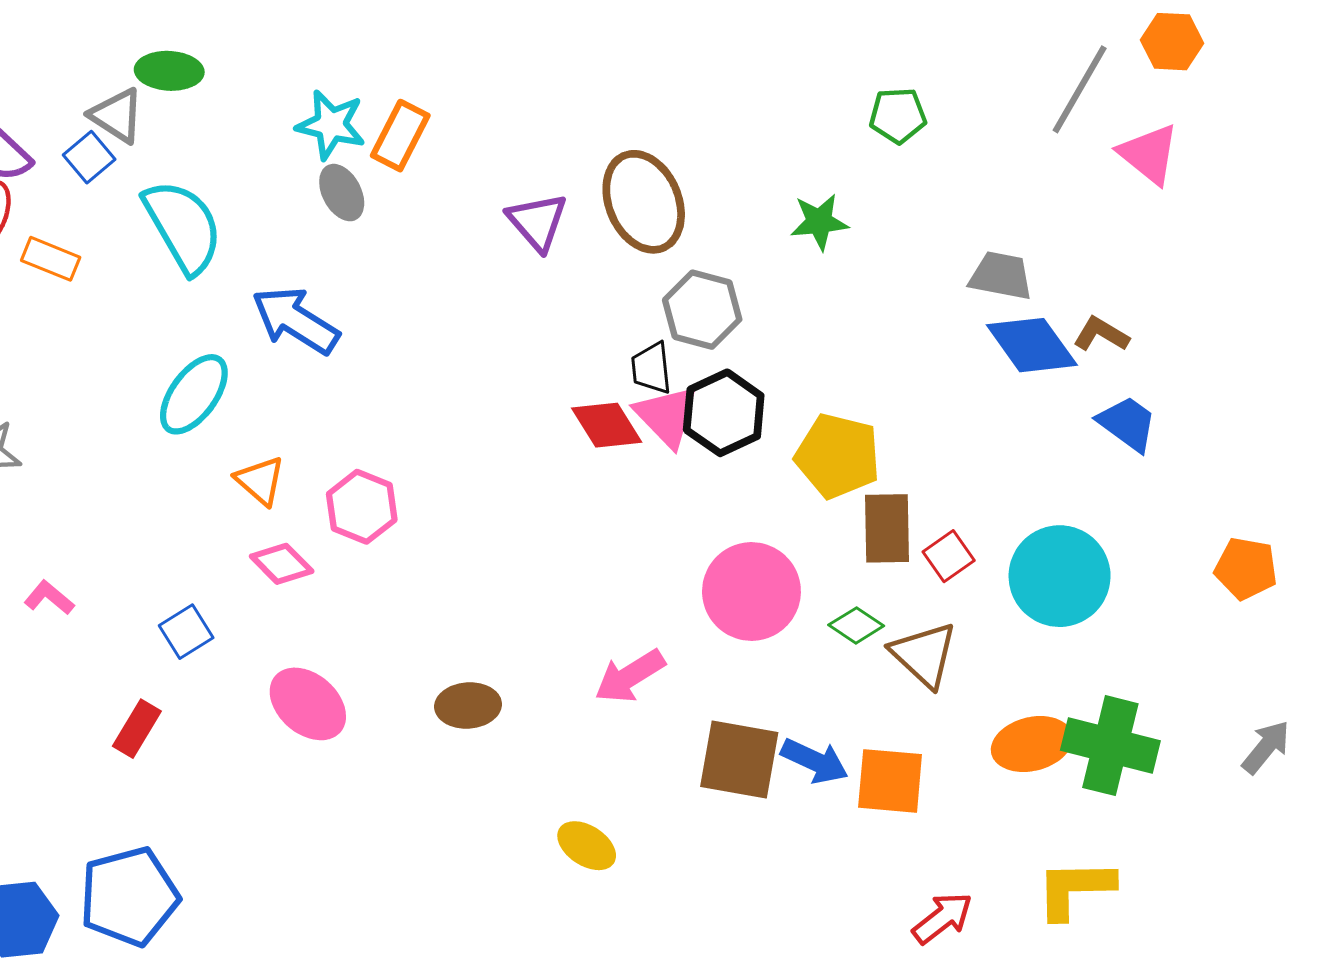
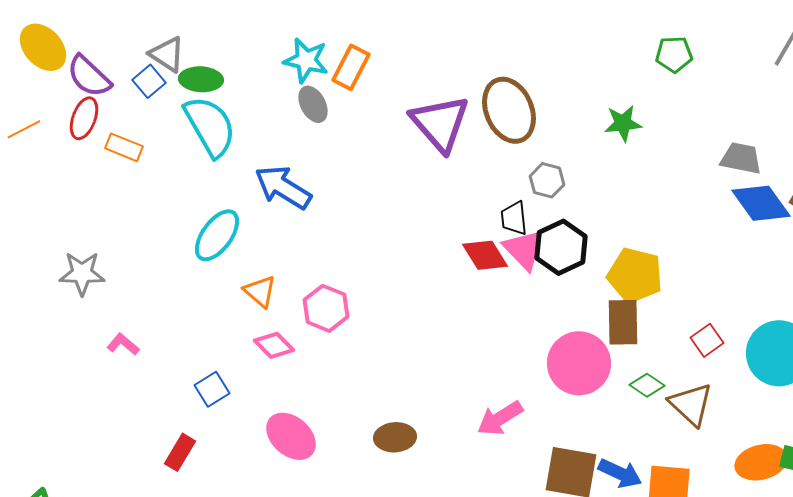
green ellipse: (169, 71) -> (201, 79), moved
purple triangle: (537, 222) -> (440, 123), size x1.5
gray hexagon: (702, 310) -> (547, 180), size x0.7
brown rectangle: (887, 528) -> (623, 322), moved
pink L-shape: (49, 598) -> (123, 344), moved

